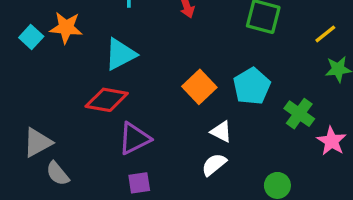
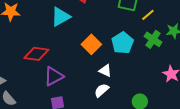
yellow line: (325, 34) -> (148, 15), moved
cyan triangle: (120, 54) -> (61, 17), moved
green cross: (299, 114) -> (153, 39), moved

